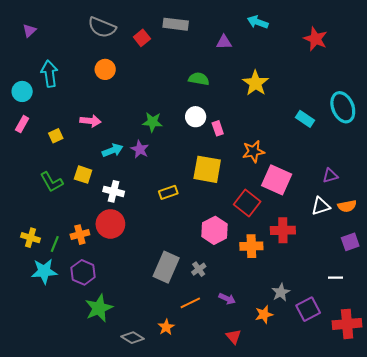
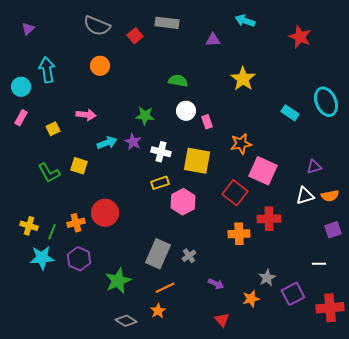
green semicircle: (199, 79) -> (178, 81), moved
white cross: (114, 191) -> (161, 152), moved
pink hexagon: (215, 230) -> (183, 202), moved
orange line: (190, 303) -> (165, 288), moved
green star: (99, 308) -> (118, 281), moved

